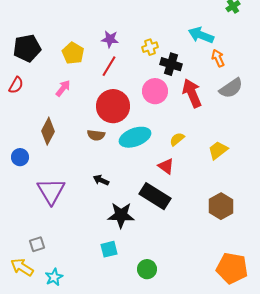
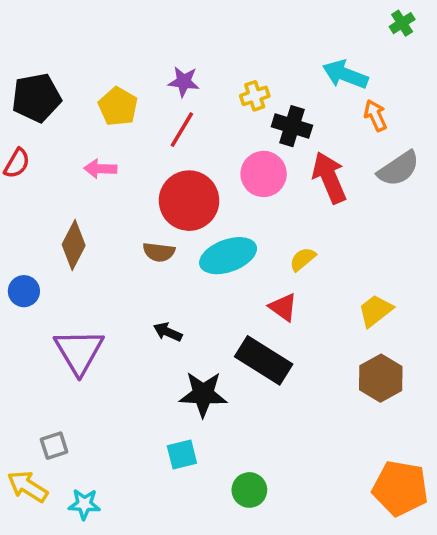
pink arrow: (63, 88) -> (100, 169), turned -126
yellow trapezoid: (218, 150) -> (375, 311), moved
cyan star: (54, 277) -> (84, 504), turned 30

